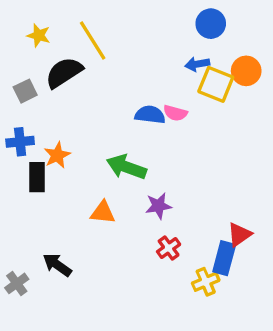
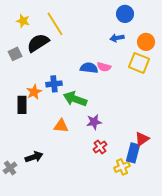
yellow square: (216, 84) -> (139, 63), moved
blue cross: (20, 142) -> (54, 84), moved
black arrow: (57, 265) -> (34, 157), turned 126

